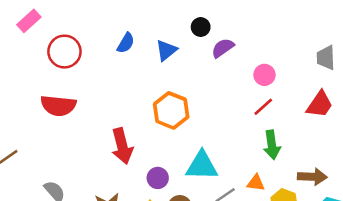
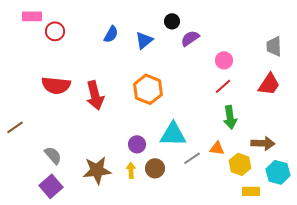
pink rectangle: (29, 21) -> (32, 16), turned 42
red circle: (64, 52) -> (55, 31), moved, size x0.7
red arrow: (122, 146) -> (95, 95), moved

